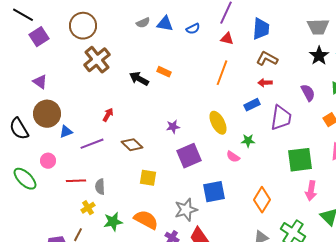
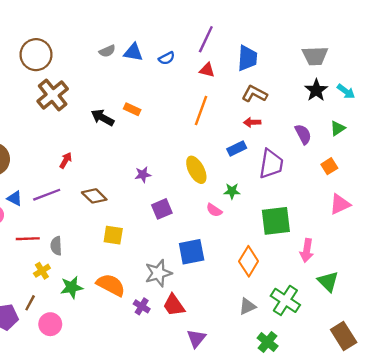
blue triangle: (66, 132) -> (15, 198), moved, turned 48
purple square: (189, 156) -> (162, 209), size x0.7
green square: (300, 160) -> (276, 221), moved

